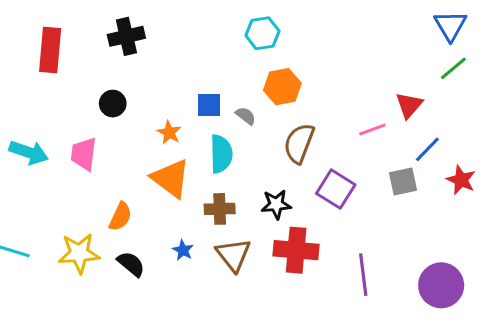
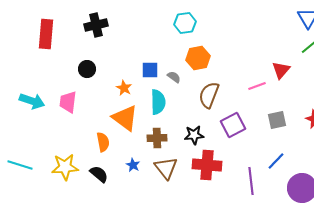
blue line: (427, 149) -> (276, 161), moved
purple square: (336, 189) -> (233, 125), turned 30
orange semicircle: (120, 217) -> (103, 142), moved, turned -36

